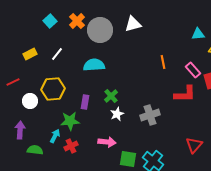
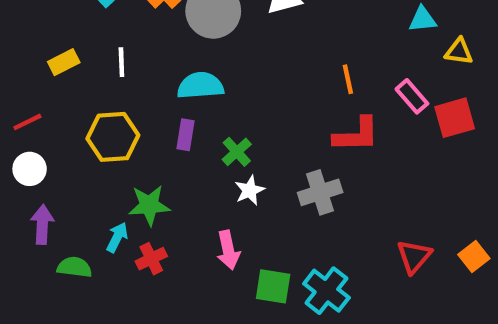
white line: (57, 54) -> (121, 62), turned -40
red L-shape: (185, 94) -> (356, 135), moved
white circle: (30, 101) -> (30, 169), moved
purple rectangle: (85, 102) -> (185, 135), moved
pink arrow: (107, 142) -> (228, 250), turned 72

